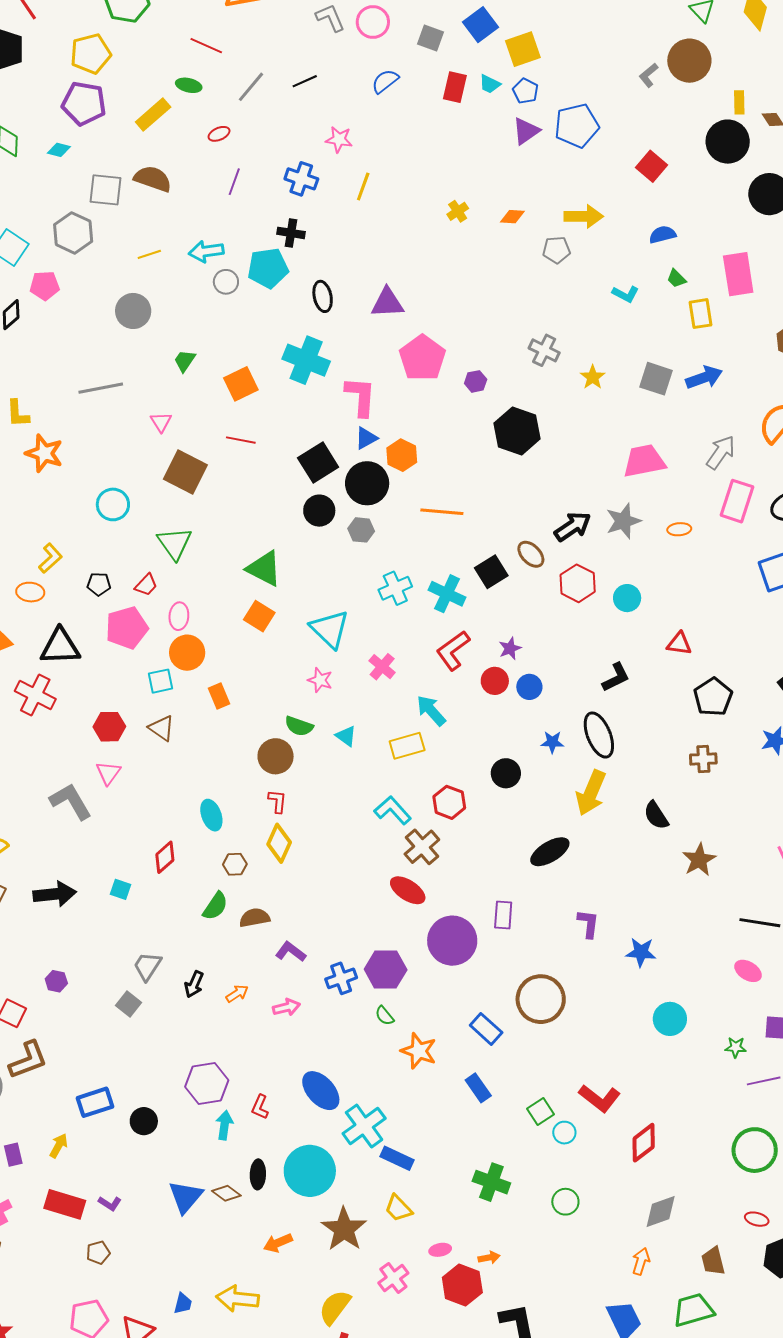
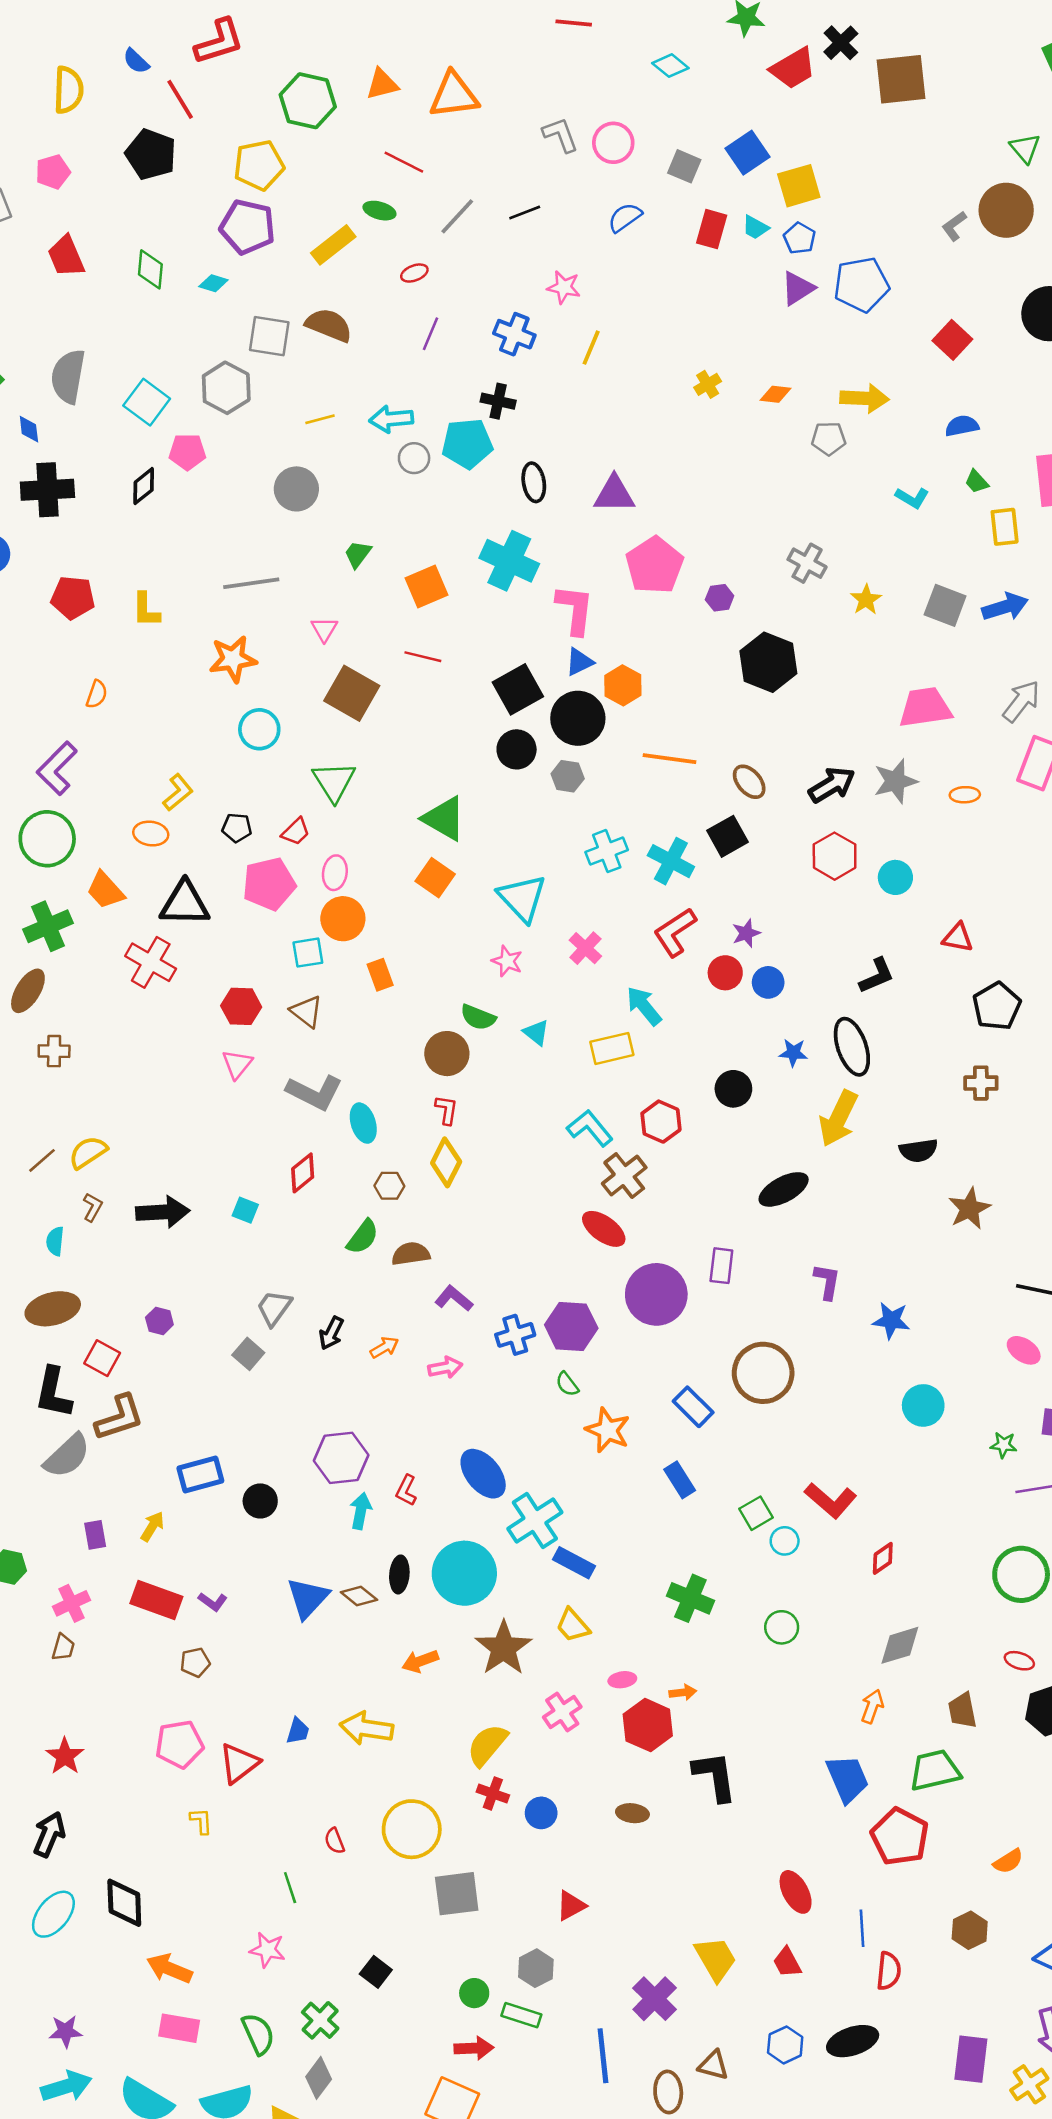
orange star: (44, 453) -> (233, 659), moved, turned -30
brown ellipse: (531, 554) -> (749, 782), moved
gray L-shape: (71, 801) -> (315, 1092), moved, turned 144
black semicircle: (656, 815) -> (918, 1150), turned -68
red diamond: (644, 1143) -> (883, 1558), size x0.7

